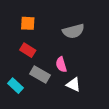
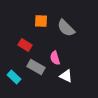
orange square: (28, 23) -> (41, 21), moved
gray semicircle: (73, 31) -> (66, 28), turned 60

